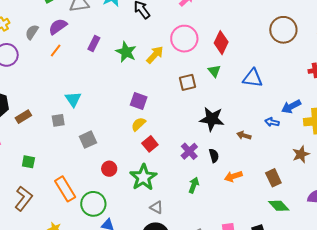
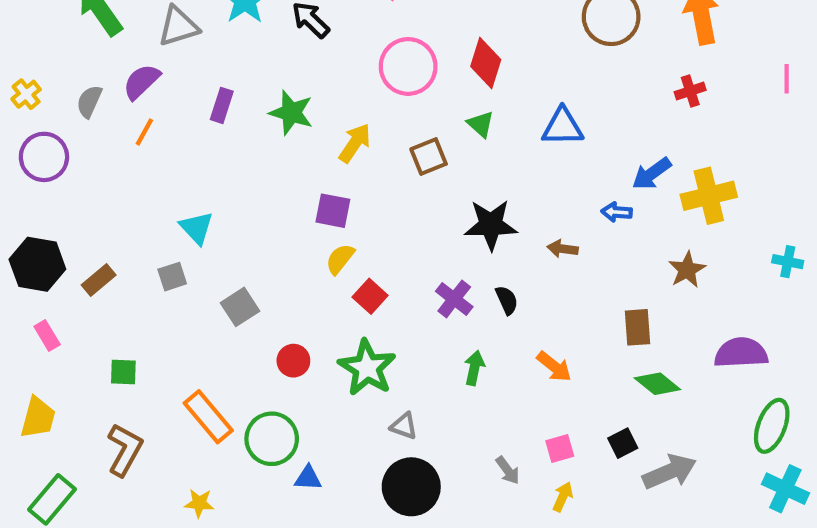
yellow arrow: (155, 55) -> (355, 143), moved
orange arrow: (233, 176) -> (554, 367), moved, turned -114
brown rectangle: (273, 178) -> (638, 327), turned 30

